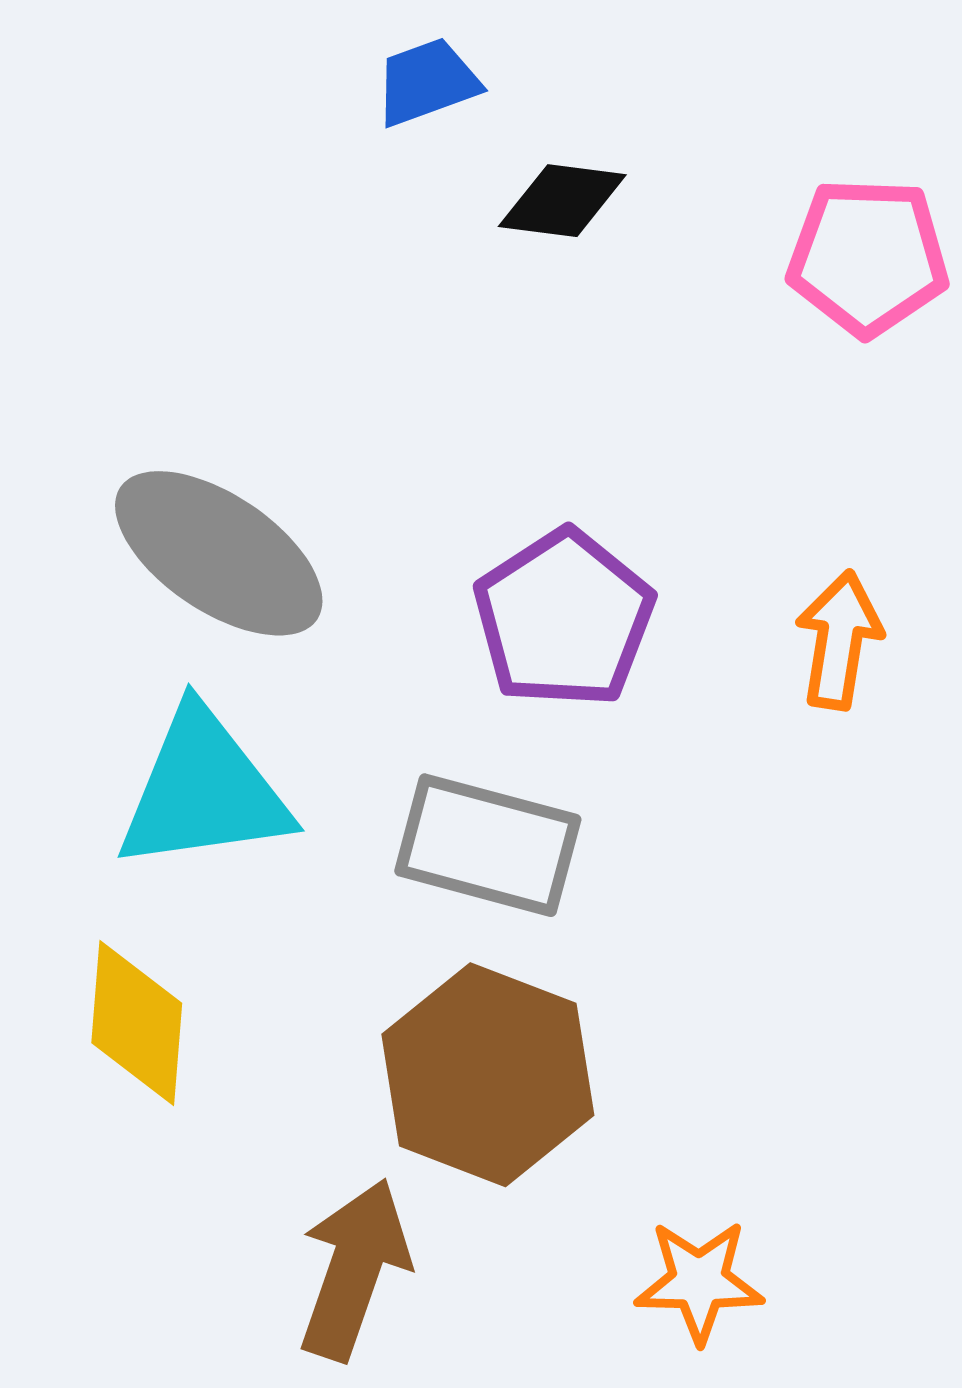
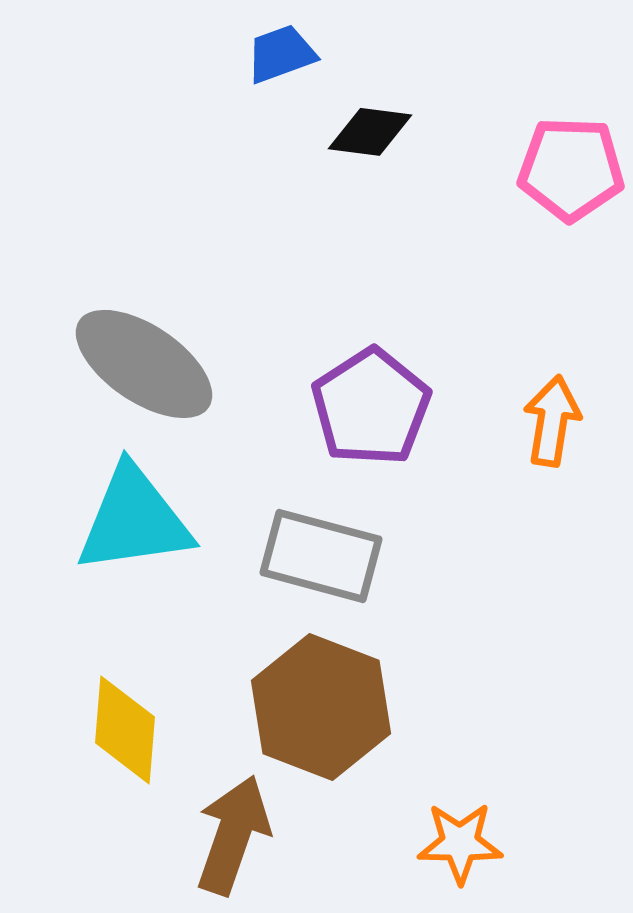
yellow diamond: (137, 1023) -> (125, 730), moved

